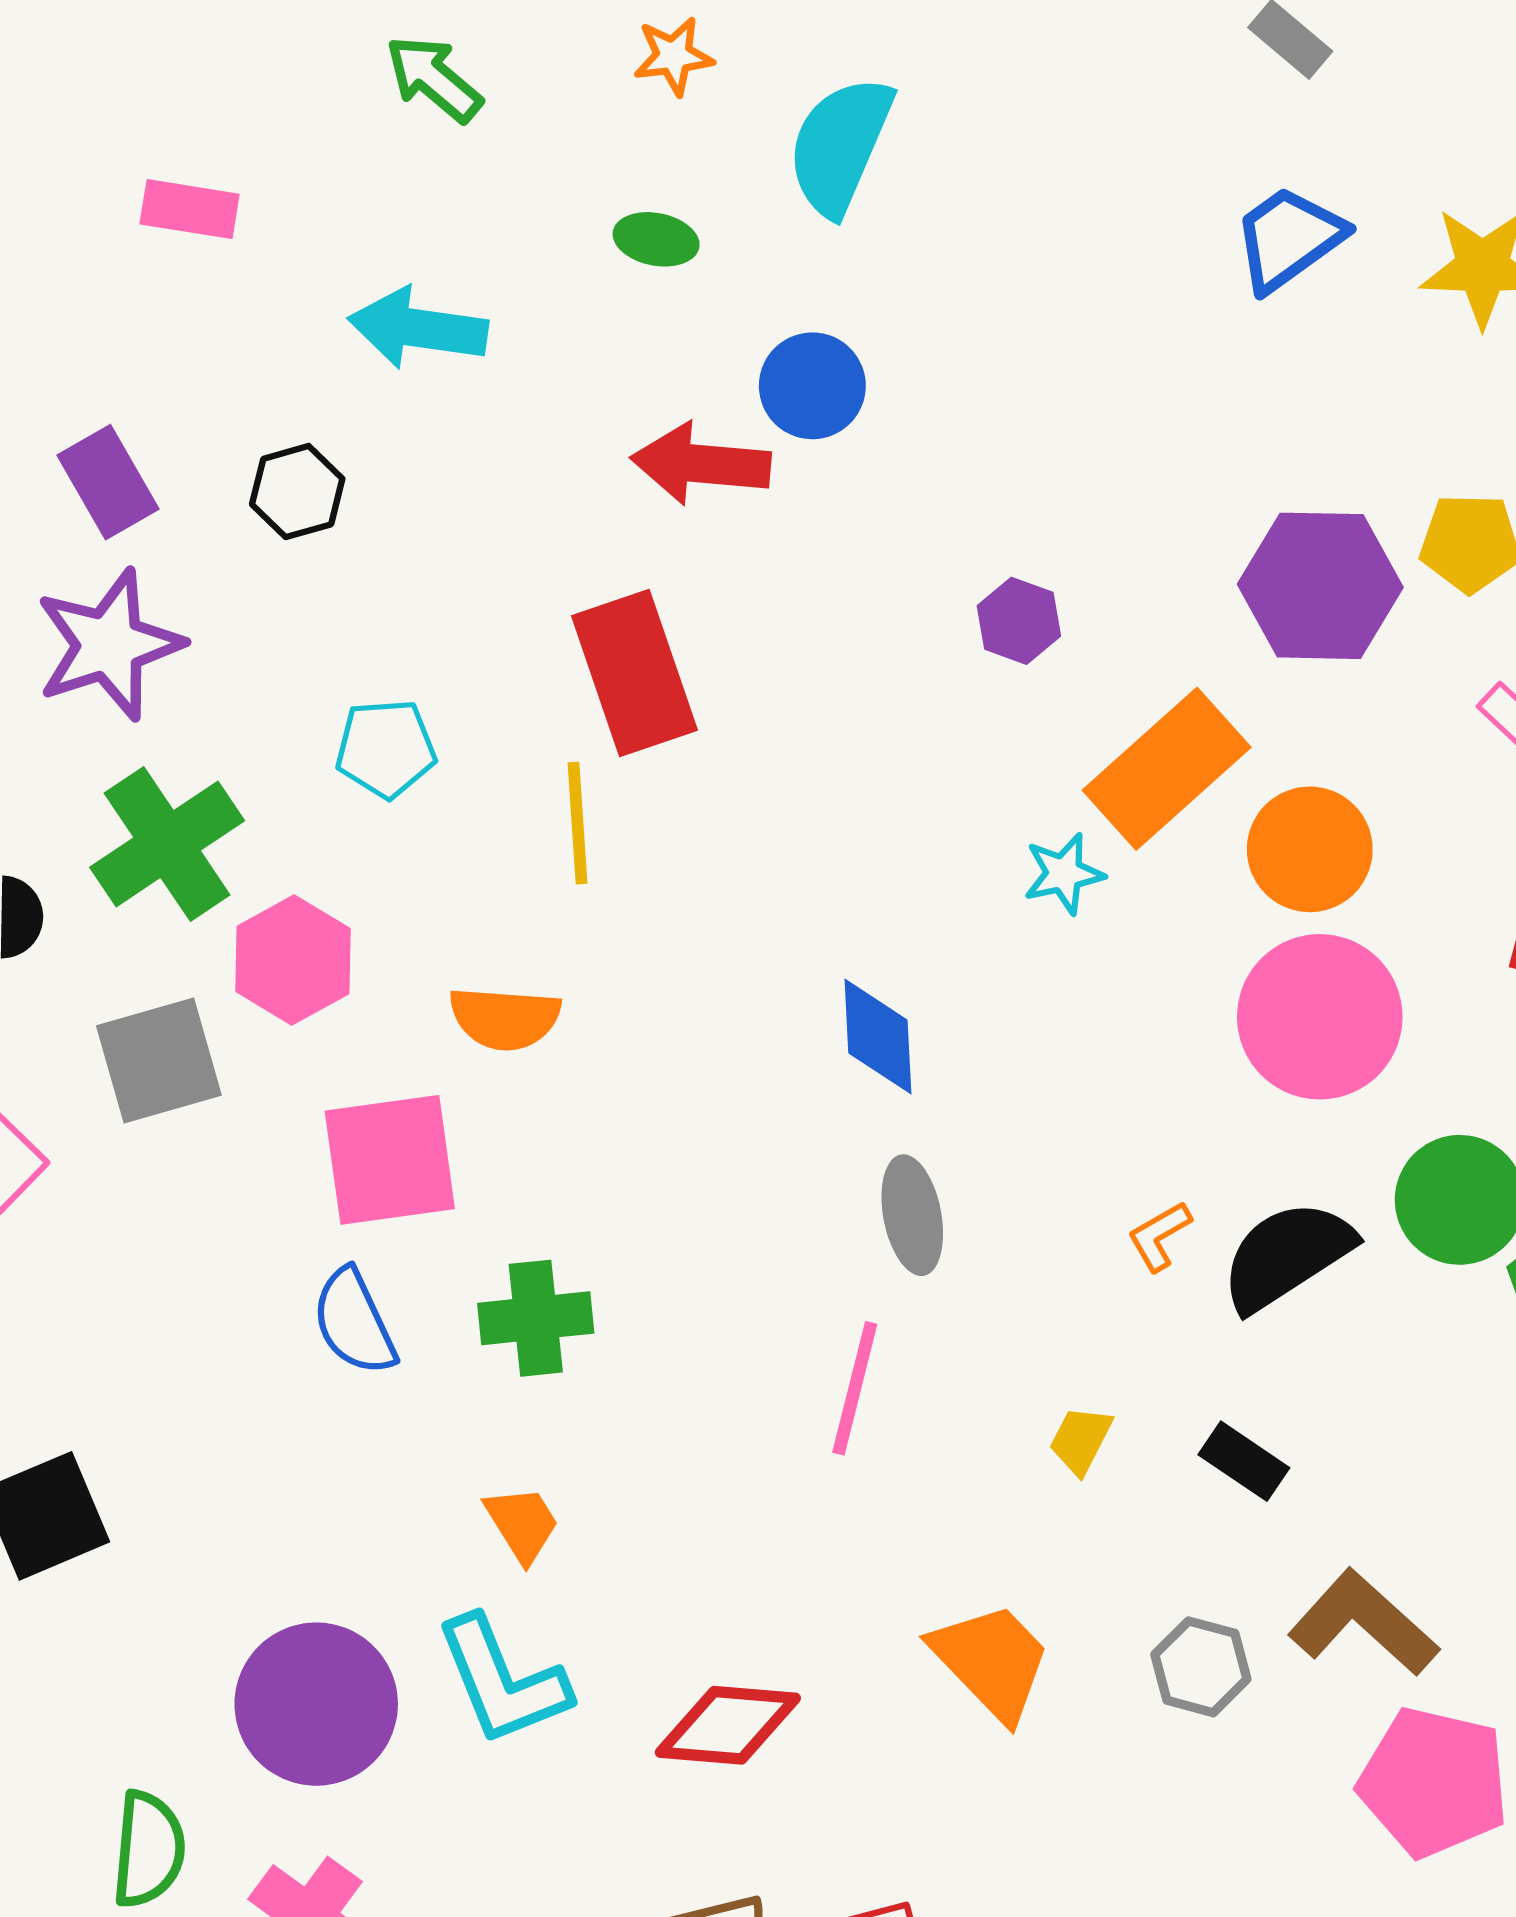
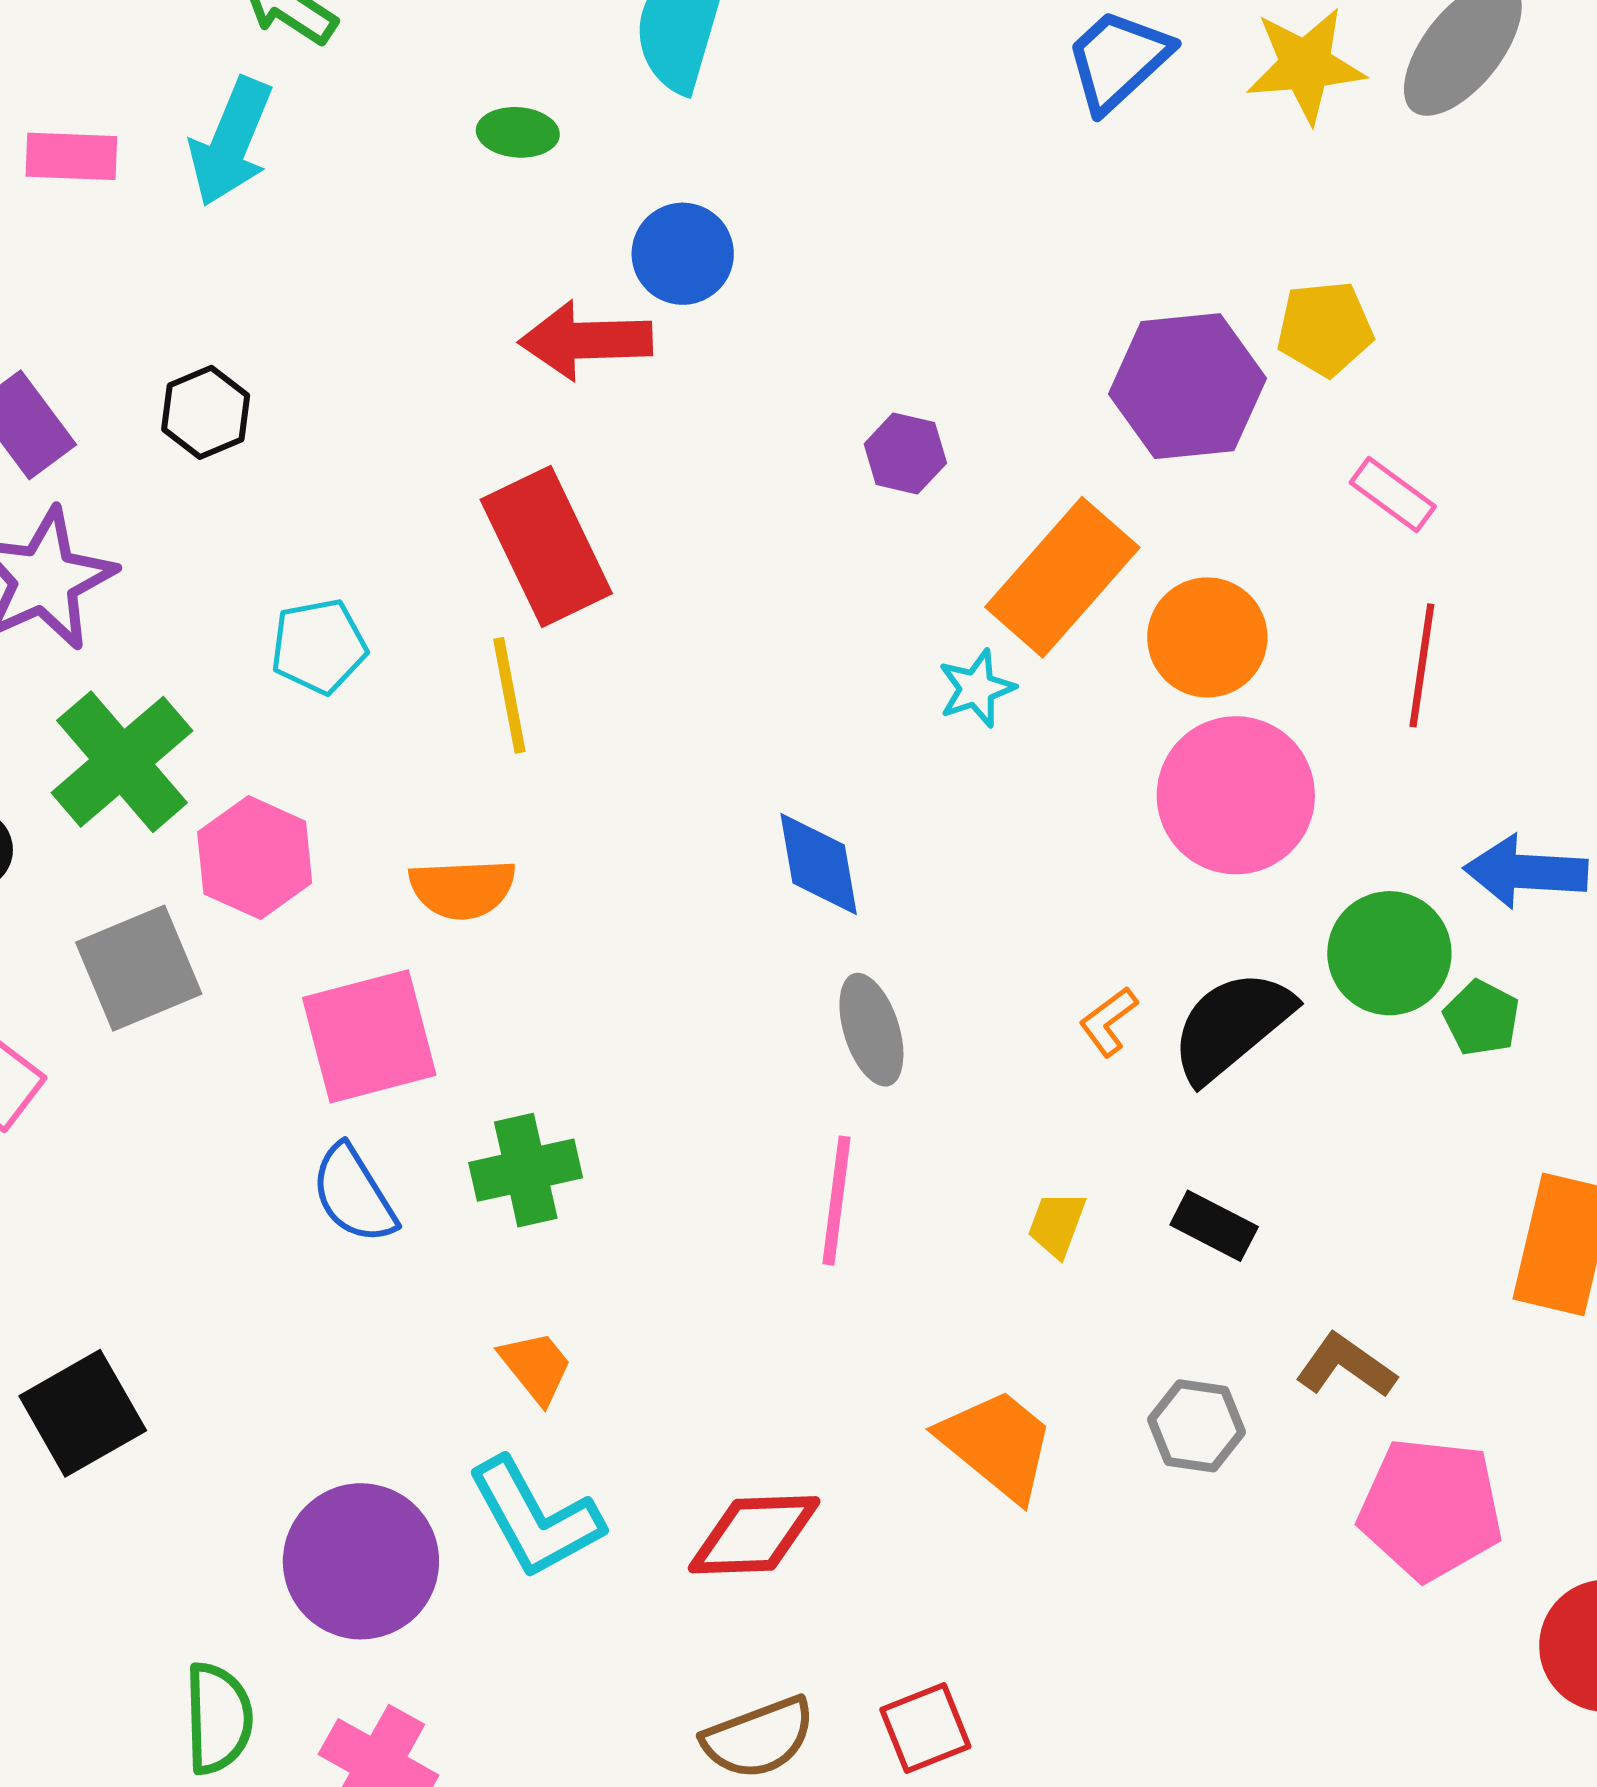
cyan arrow: (418, 328) -> (231, 142), moved, turned -69
brown L-shape: (1363, 1623) -> (1346, 1366), size x0.7

